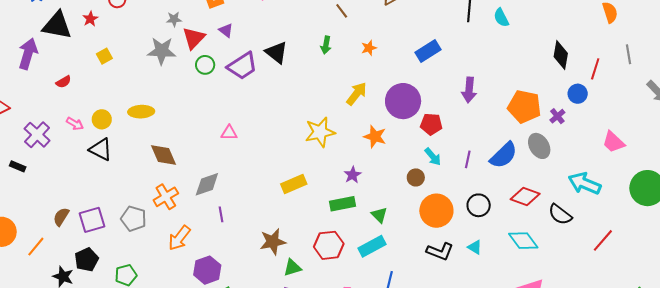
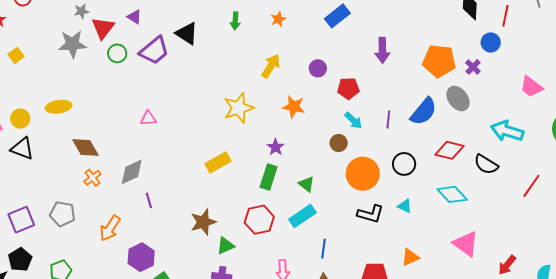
purple circle: (403, 101) -> (318, 68), size x0.5
orange cross: (166, 197) -> (92, 178), moved, size x0.7
green rectangle: (343, 204) -> (269, 177), turned -55

